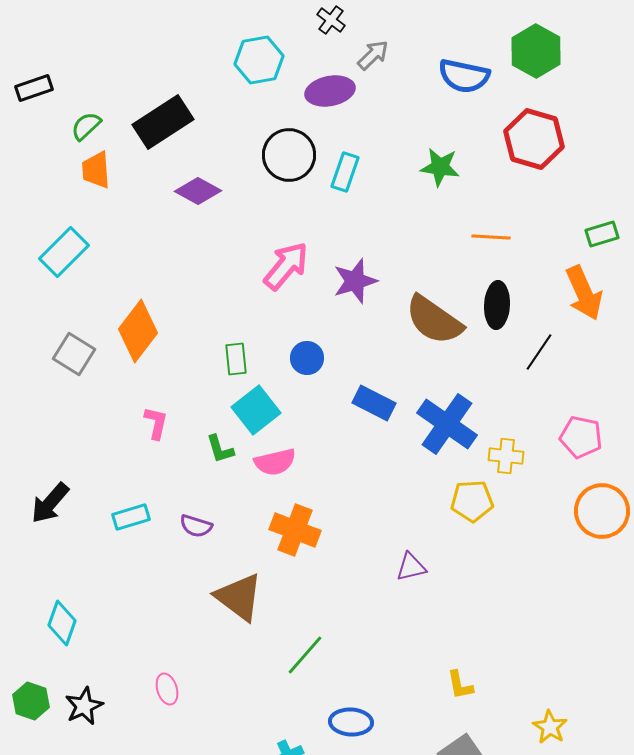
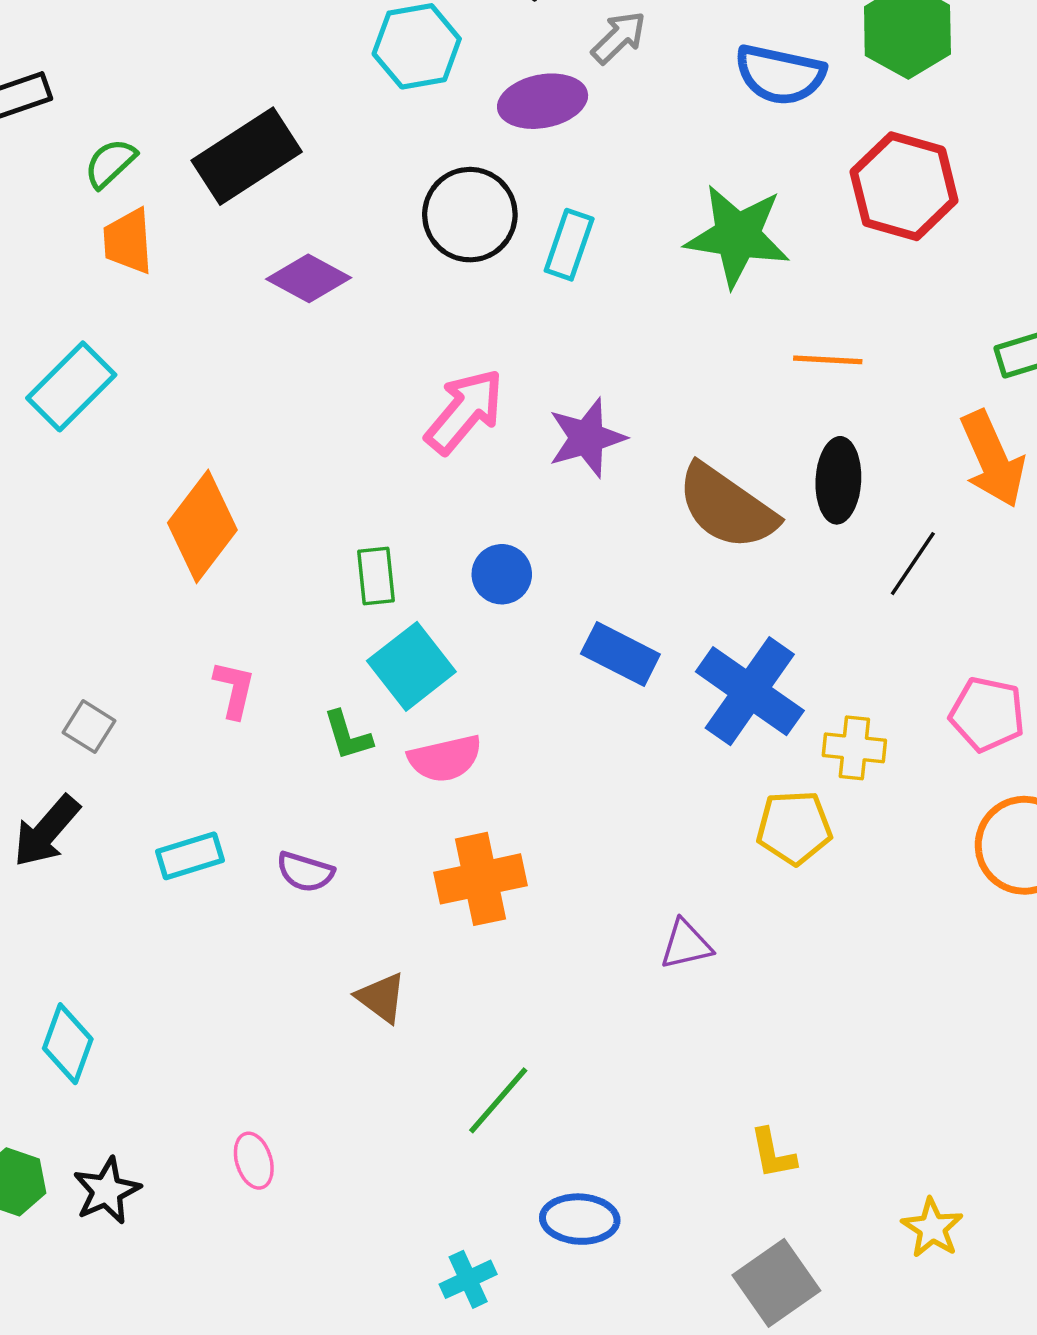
green star: (440, 167) -> (737, 236), size x1.5
gray square: (74, 354) -> (89, 727), moved, size x0.7
orange cross: (295, 530) -> (481, 879), turned -33
brown triangle: (239, 597) -> (381, 998), size x0.6

